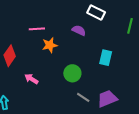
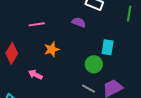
orange star: (50, 45) -> (52, 49), moved
green circle: (72, 73) -> (94, 64), moved

